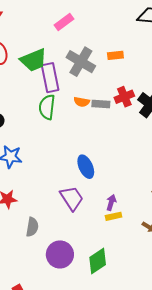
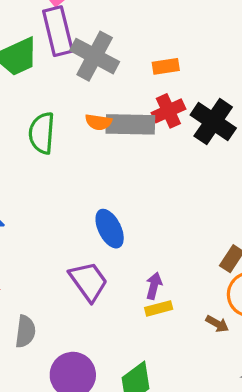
orange rectangle: (115, 55) -> (166, 66), moved
purple rectangle: (50, 78) -> (58, 31), moved
gray rectangle: (101, 104) -> (130, 124), size x1.6

